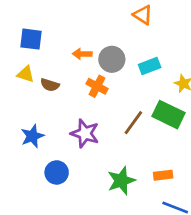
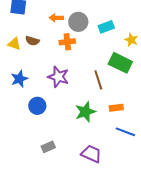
yellow triangle: (26, 74) -> (14, 44), moved
orange cross: (97, 86) -> (67, 42), turned -35
brown line: (133, 123) -> (98, 80), moved, turned -54

